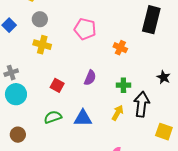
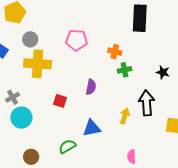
yellow cross: (42, 45) -> (38, 64), size x1.5
green cross: (123, 85) -> (124, 70), moved
green semicircle: (53, 117) -> (67, 146), moved

